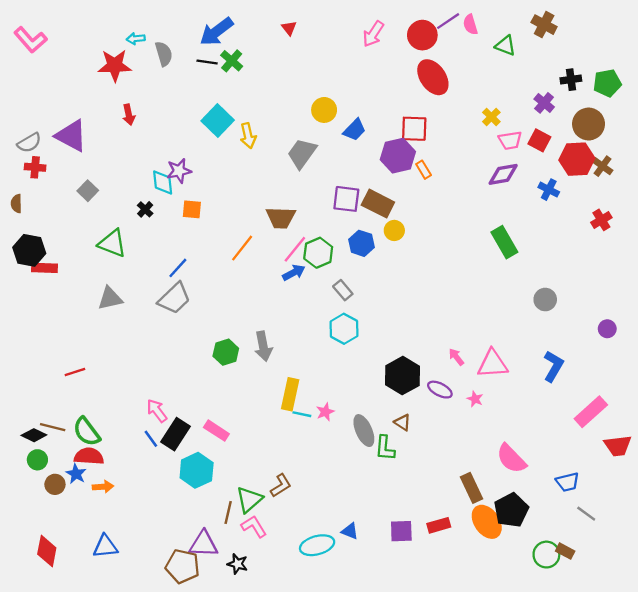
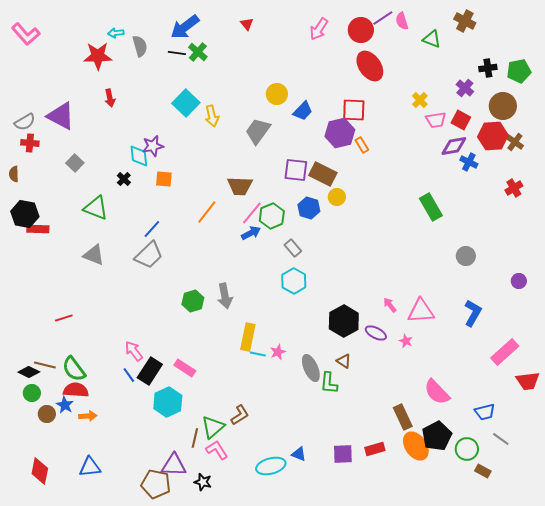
purple diamond: (503, 174) -> (454, 146), moved
gray triangle: (110, 298) -> (94, 255), turned 35
green circle: (546, 555) -> (467, 449), moved

